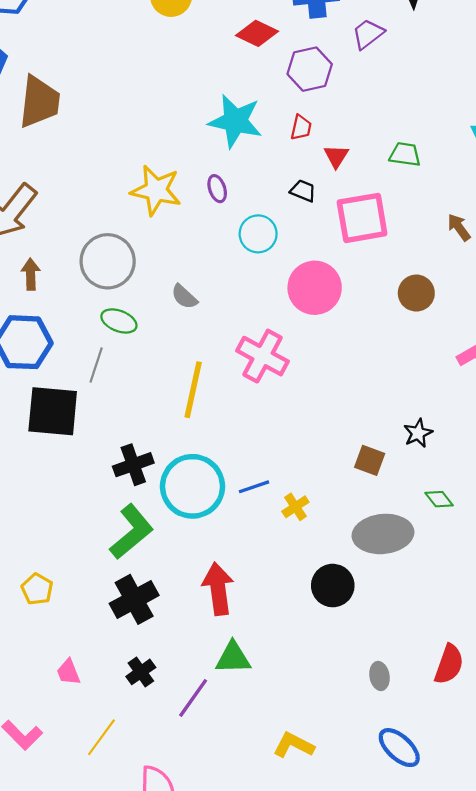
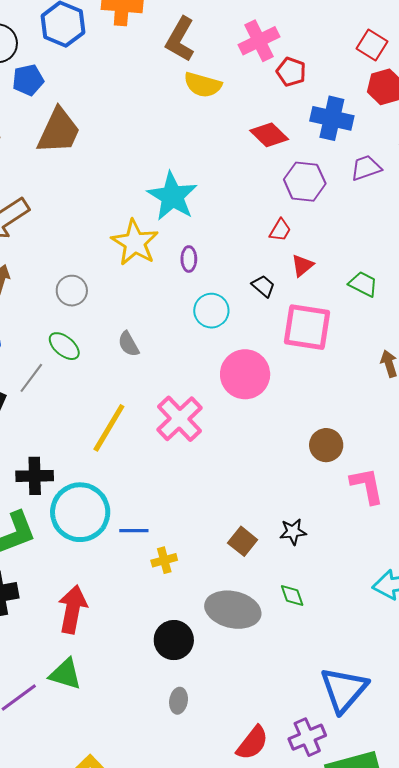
cyan star: (235, 121) -> (172, 196), moved
gray circle: (108, 261) -> (72, 291), size x0.6
brown circle: (416, 293) -> (326, 445), moved
gray ellipse: (379, 676) -> (179, 701), moved

